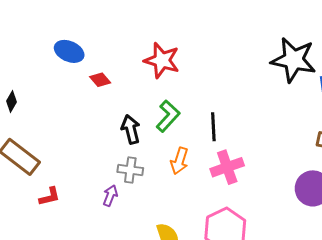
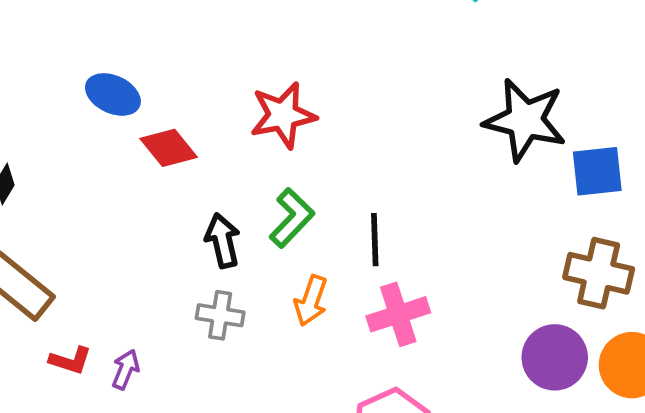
red star: (162, 60) -> (283, 115), turned -30
red diamond: (100, 80) -> (169, 148), size x1.4
purple arrow: (110, 196) -> (126, 369), moved
red L-shape: (50, 197) -> (70, 360), turned 30

